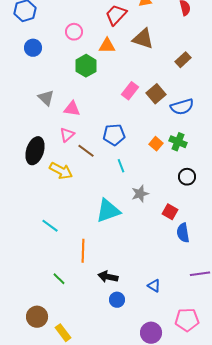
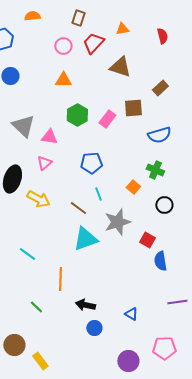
pink circle: (74, 32) -> (63, 46), moved
orange triangle: (107, 46) -> (63, 80), moved
green hexagon: (86, 66) -> (77, 115), moved
brown square: (156, 94) -> (133, 108), moved, turned 36
gray triangle: (46, 98) -> (23, 126), size x1.4
orange square: (156, 144) -> (133, 187), moved
brown line: (86, 151) -> (78, 208), moved
gray star: (140, 194) -> (117, 222), size x1.5

